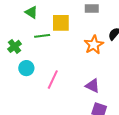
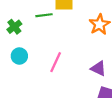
cyan circle: (26, 68) -> (19, 56), moved

